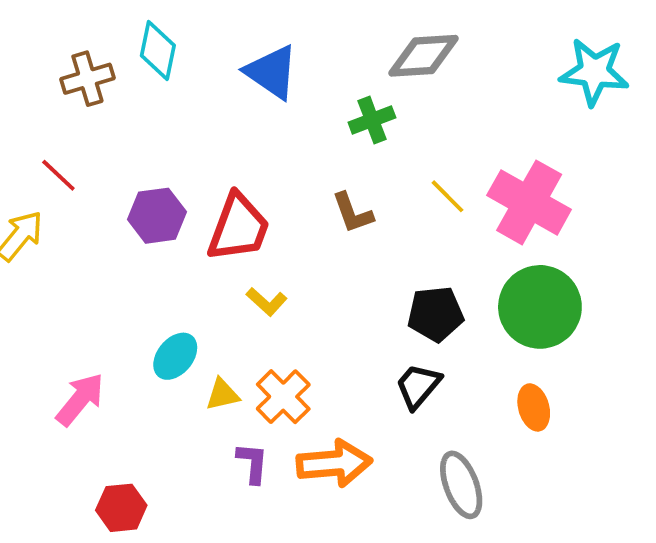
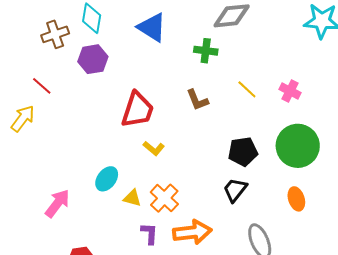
green cross: (372, 120) -> (206, 51), turned 30
pink cross: (529, 202) -> (290, 91), size x0.5
purple hexagon: (157, 216) -> (93, 59), moved
yellow triangle: (222, 394) -> (132, 198), turned 30

